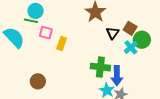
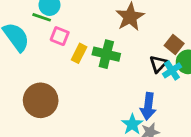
black triangle: (113, 33) -> (158, 64), moved
green cross: (100, 67) -> (106, 54), moved
brown circle: (38, 81) -> (41, 100), size x1.6

